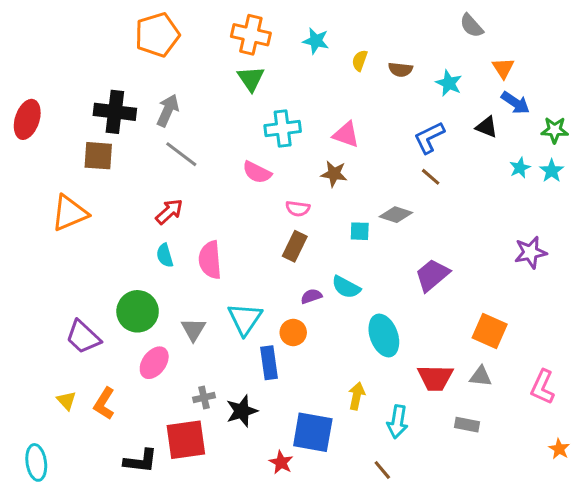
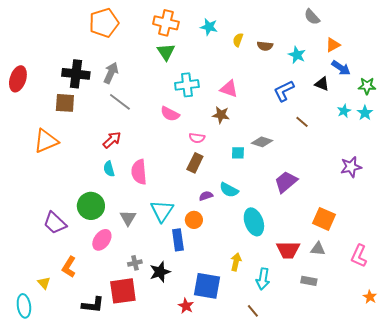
orange triangle: (503, 68) -> (333, 45), turned 35
brown line: (431, 177) -> (302, 122), moved
yellow triangle: (66, 400) -> (44, 283), moved

